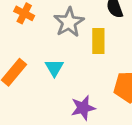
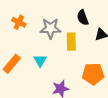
gray star: (69, 22) -> (50, 28), turned 30

